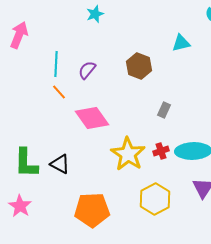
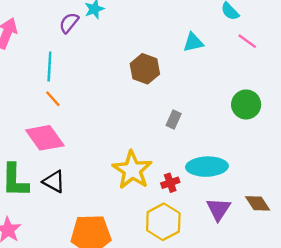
purple semicircle: (87, 70) -> (69, 23), moved
pink diamond: (92, 118) -> (45, 138), moved
red cross: (161, 151) -> (170, 183), moved

